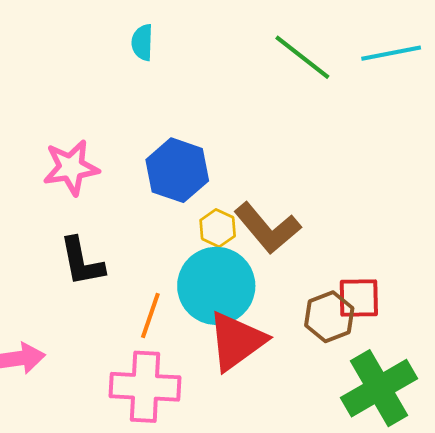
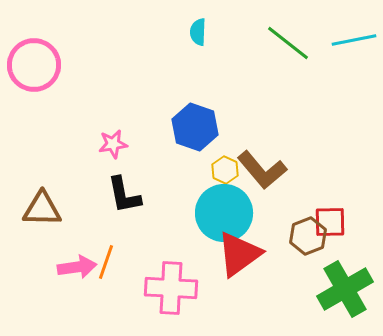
cyan semicircle: (142, 42) -> (198, 32), moved
pink star: (71, 168) -> (113, 144), moved, size x0.7
orange line: (150, 315) -> (106, 262), moved

